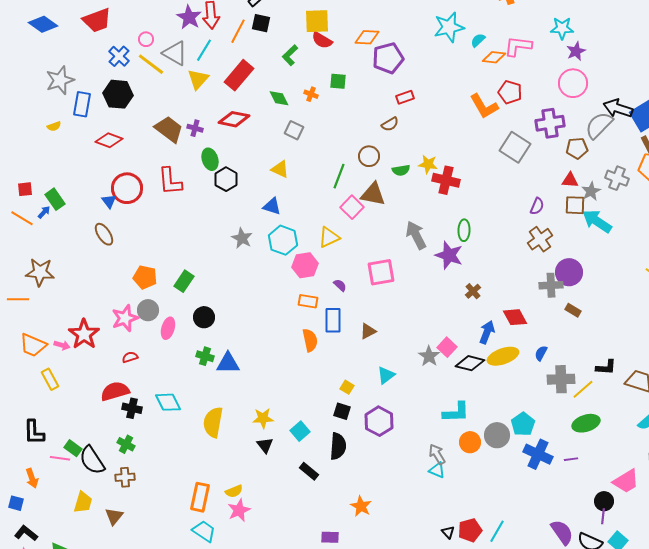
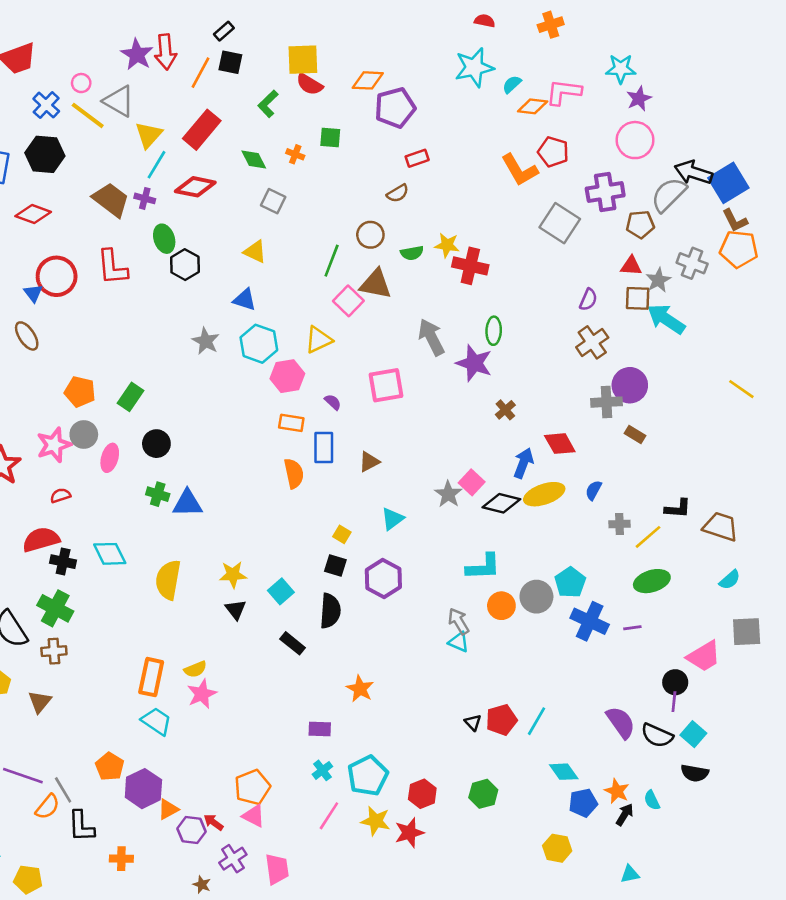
cyan line: (204, 50) -> (156, 165), moved
gray cross: (561, 379) -> (619, 524), size x0.6
green cross: (126, 444) -> (55, 608), size x1.5

